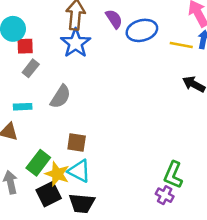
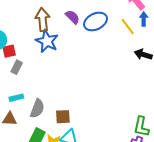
yellow line: (181, 45) -> (128, 27), turned 54
gray semicircle: (60, 97) -> (37, 109), moved

